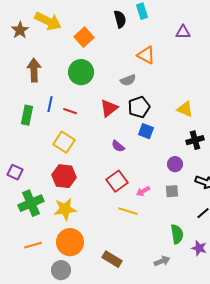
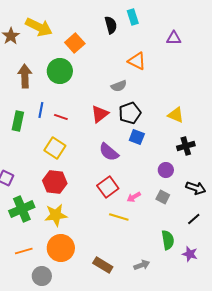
green circle: (81, 72) -> (60, 71), moved
purple semicircle: (118, 146) -> (109, 152), size x1.5
gray square: (172, 191) -> (163, 197), turned 32
gray arrow: (162, 261) -> (142, 265), moved
gray circle: (61, 270) -> (42, 276), moved

